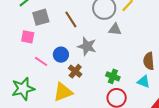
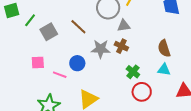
pink square: (28, 37) -> (38, 62), moved
brown cross: (75, 71) -> (121, 46), moved
green cross: (113, 76) -> (133, 72), turned 32

